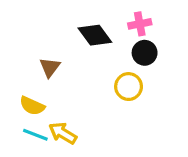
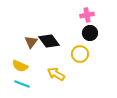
black diamond: (95, 35) -> (49, 41), moved
yellow arrow: (63, 133) -> (56, 74), moved

